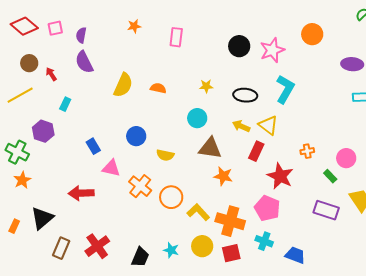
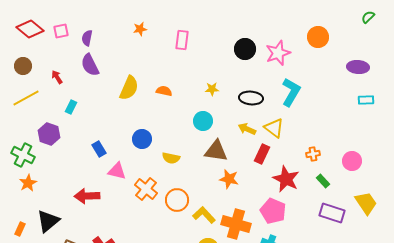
brown circle: (29, 63) -> (23, 66), moved
green rectangle: (330, 176) -> (323, 181), moved

